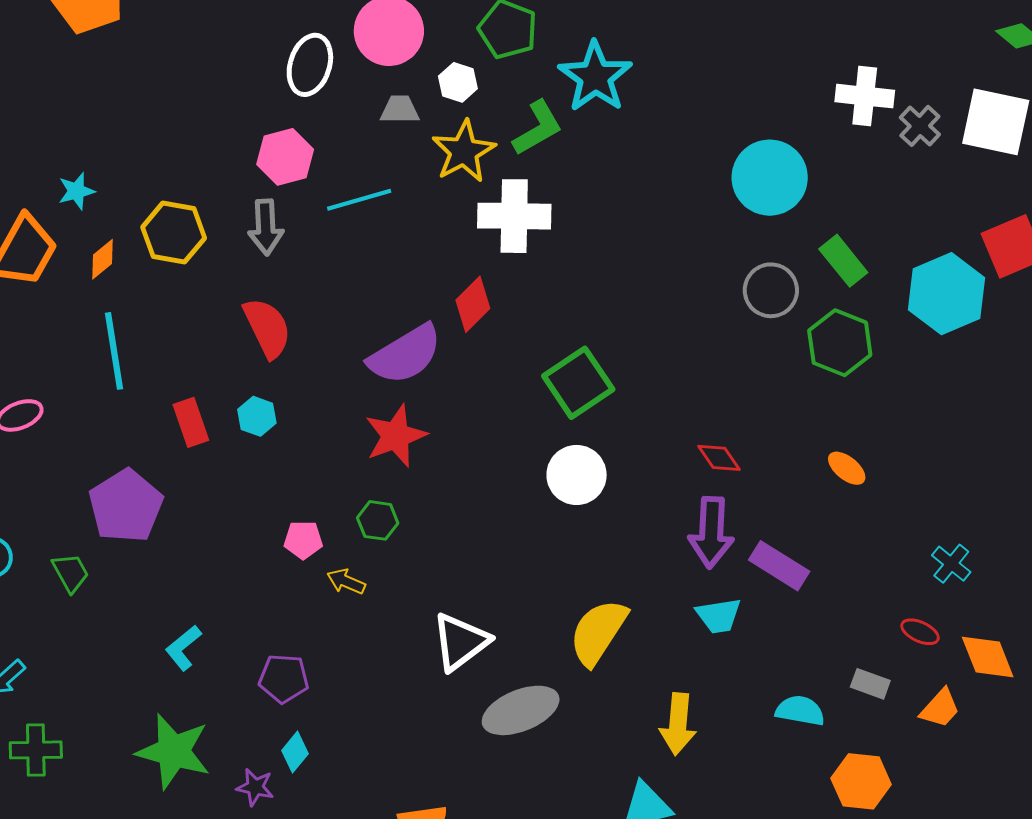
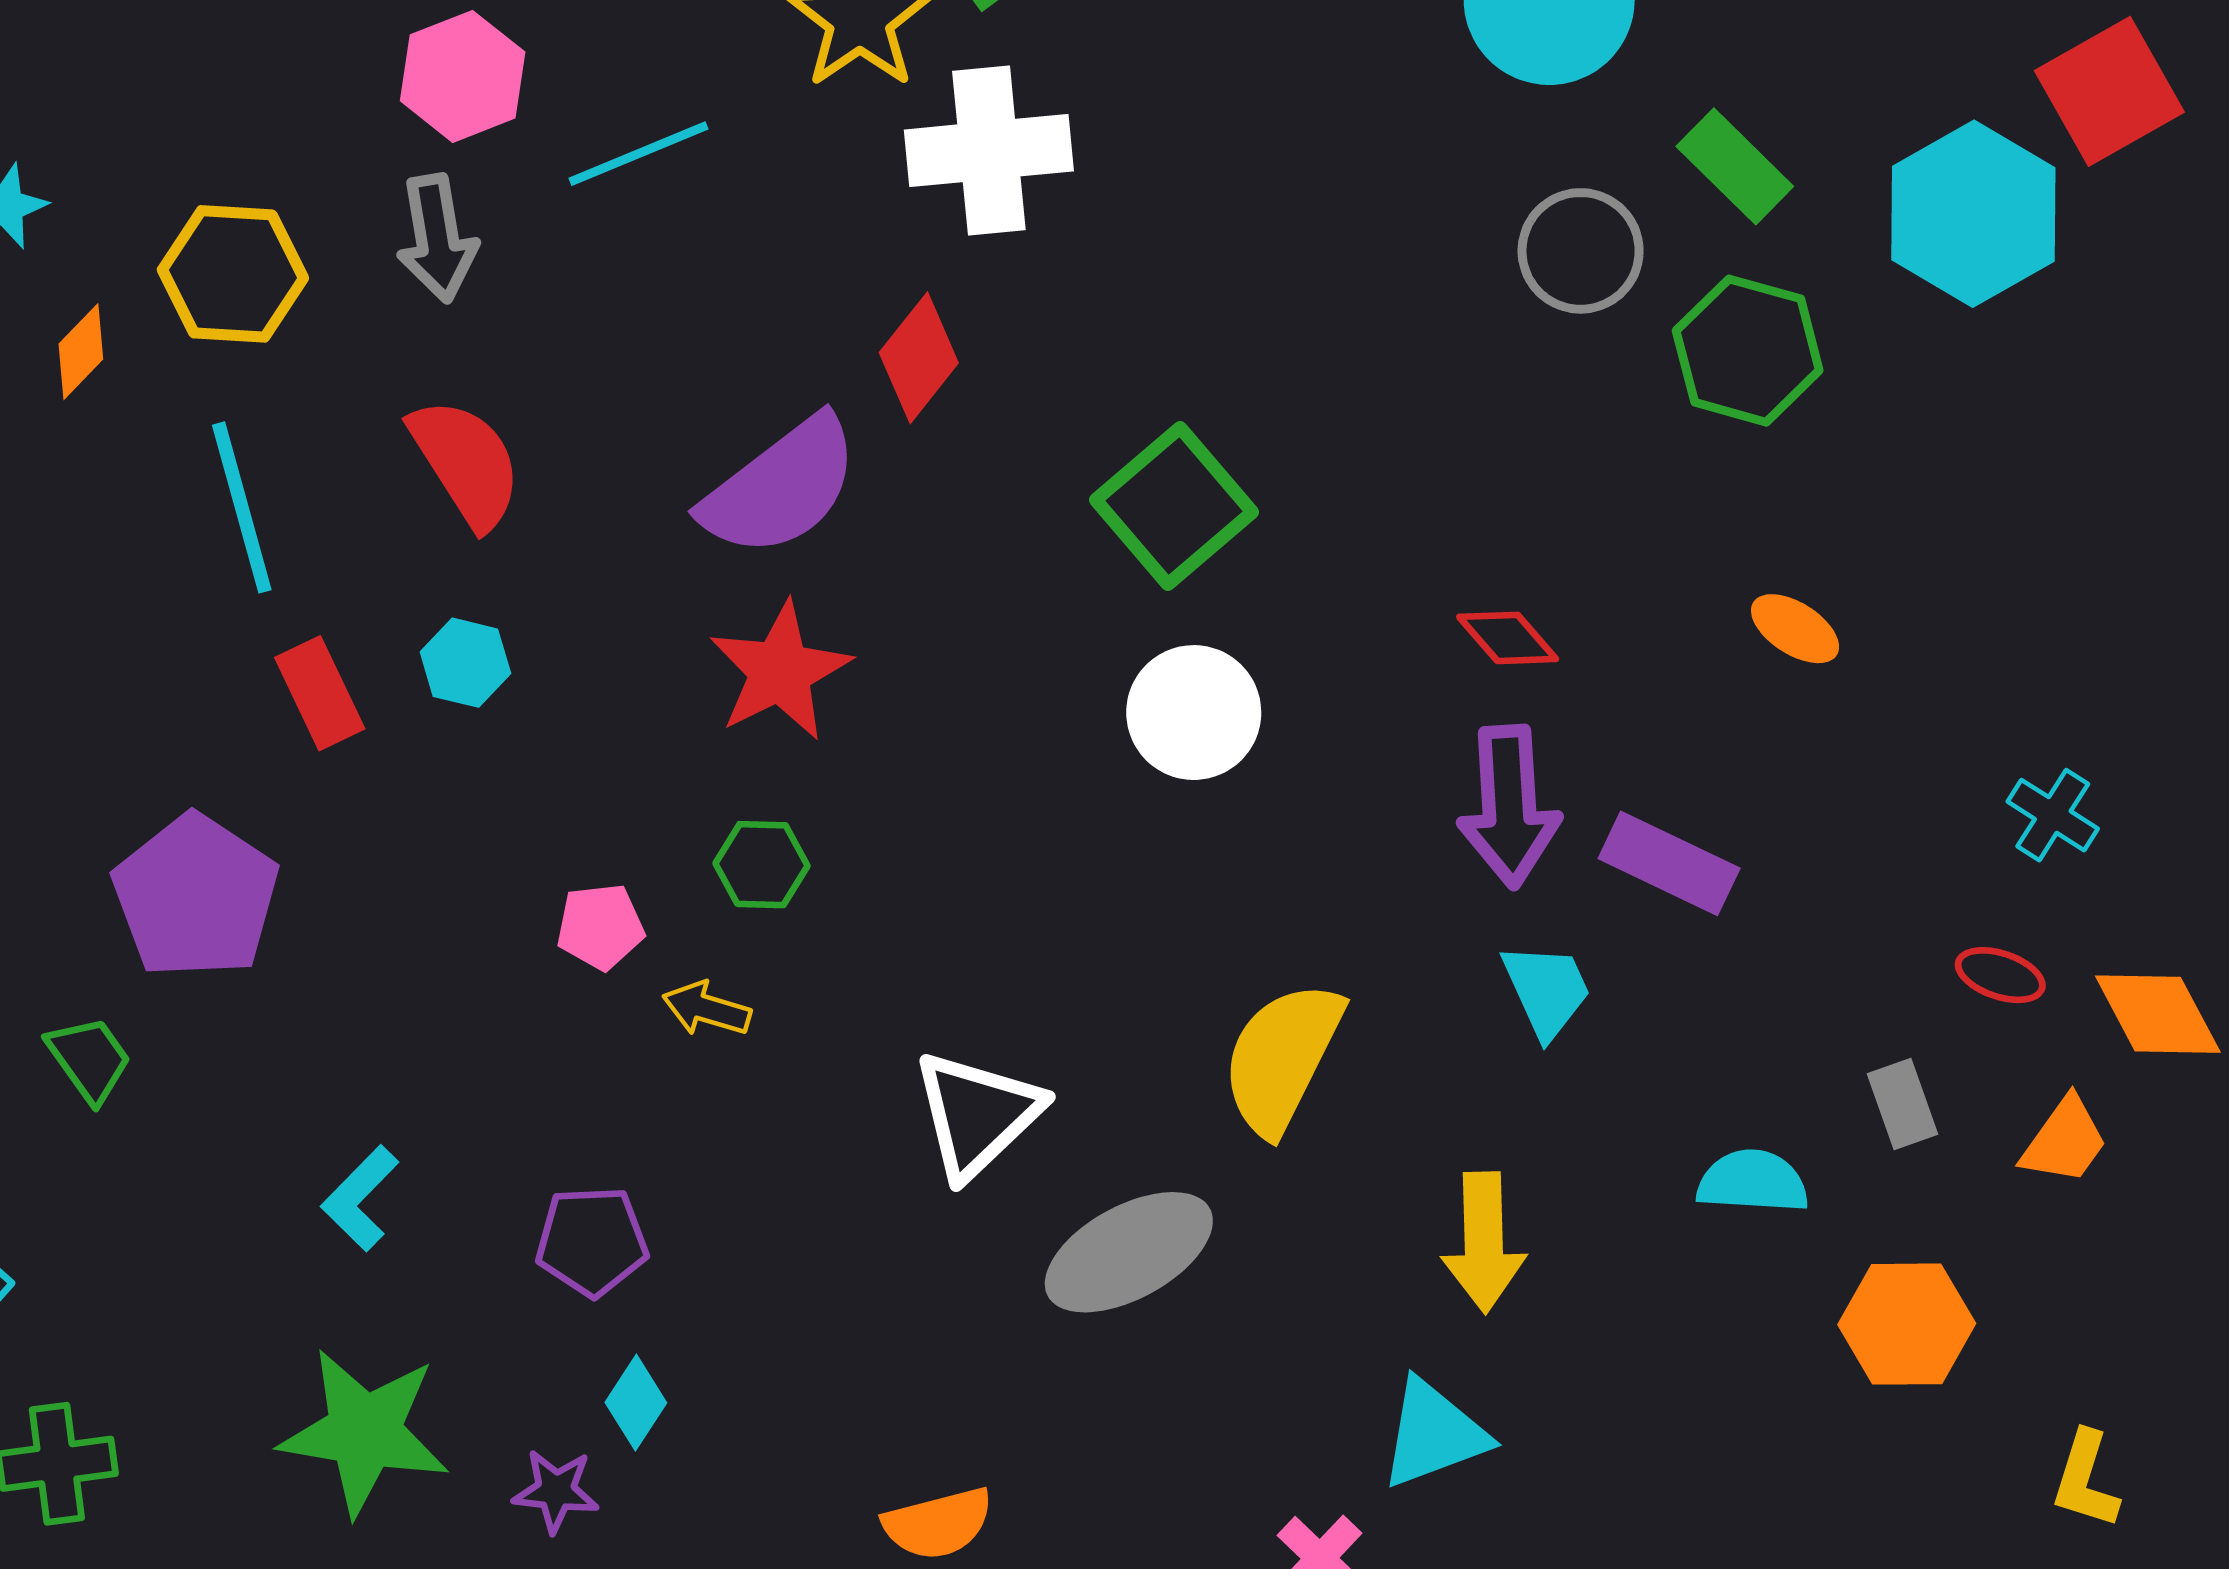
cyan line: (114, 351) -> (242, 507), moved
cyan trapezoid: (719, 616) -> (1547, 990), turned -99
gray rectangle: (870, 684) -> (1903, 1104), turned 57

